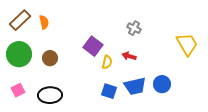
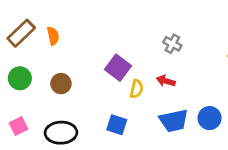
green circle: (19, 54) -> (20, 78), size x0.7
blue square: (109, 91) -> (117, 125), moved

